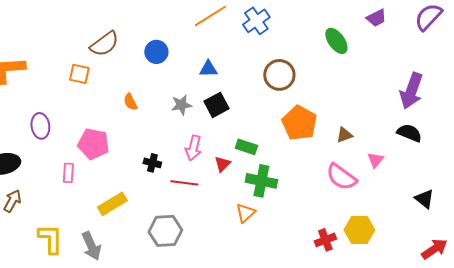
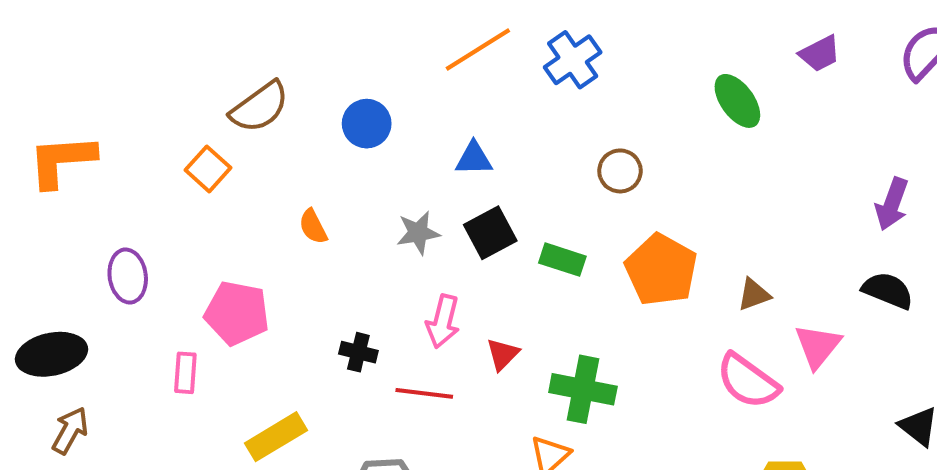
orange square: (79, 74) -> (208, 169), turned 30
brown circle: (279, 75) -> (620, 171), size x0.7
purple arrow: (411, 91) -> (892, 204), size x0.7
green rectangle: (246, 147) -> (562, 260), moved
pink triangle: (375, 160) -> (818, 346), size x1.4

